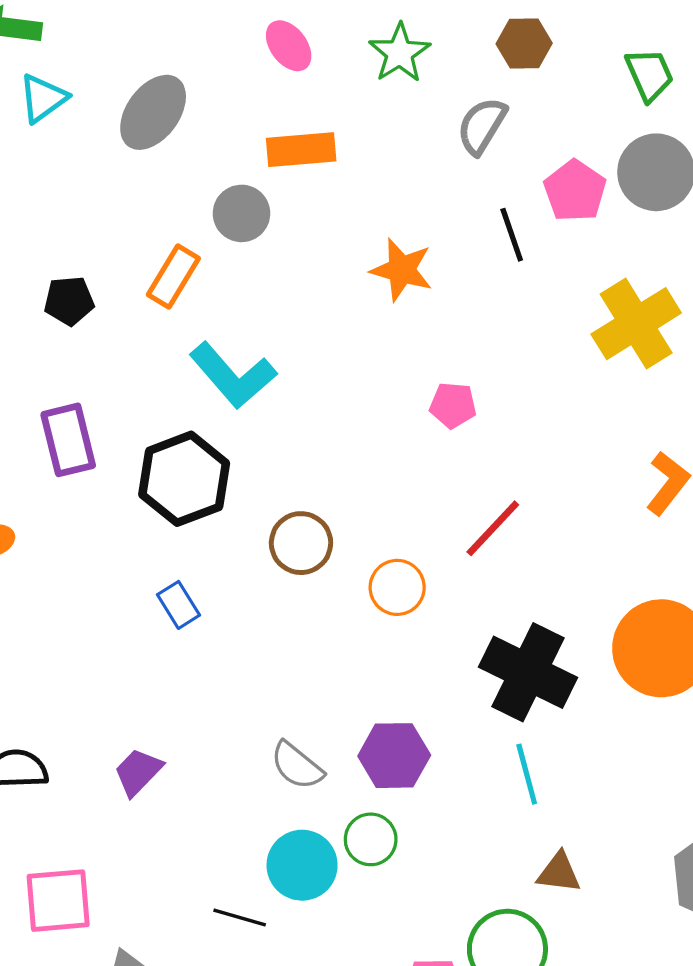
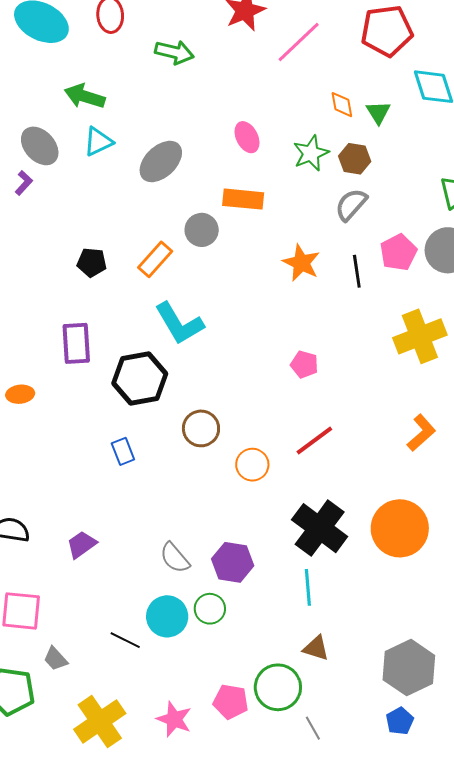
brown hexagon: (524, 43) -> (355, 159), moved
orange star: (402, 270) -> (301, 263), moved

